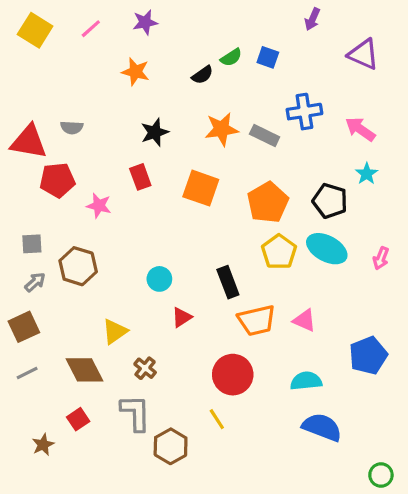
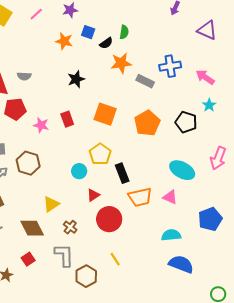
green semicircle: (231, 57) -> (124, 32), turned -48
blue square: (268, 57) -> (88, 32), moved
orange star: (222, 129) -> (121, 63), moved
red rectangle: (140, 177) -> (67, 119), moved
cyan ellipse: (327, 249) -> (182, 170), moved
yellow pentagon: (279, 252) -> (100, 154), moved
pink arrow: (381, 258) -> (218, 158), size x1.6
red circle: (233, 375) -> (109, 219), moved

